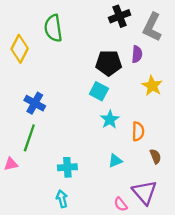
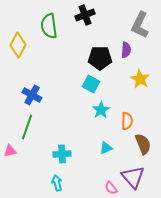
black cross: (120, 16) -> (85, 15), moved
brown semicircle: (155, 156) -> (143, 144), size x1.5

